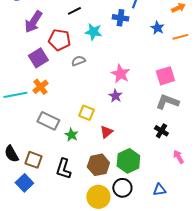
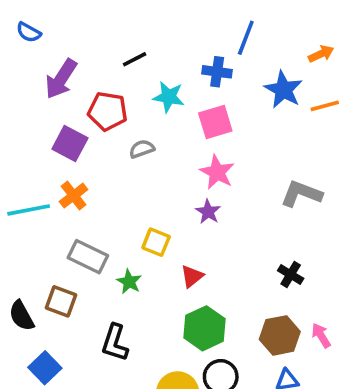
blue star: (157, 28) -> (283, 90), size x1.5
purple square: (38, 58) -> (70, 144), turned -30
pink square: (165, 76) -> (215, 122), moved
gray L-shape: (167, 102) -> (301, 194), moved
pink arrow: (178, 157) -> (321, 335), moved
brown square: (33, 160) -> (61, 301), moved
green hexagon: (128, 161) -> (205, 328), moved
brown hexagon: (98, 165) -> (280, 335), moved

